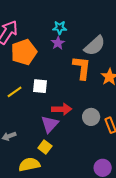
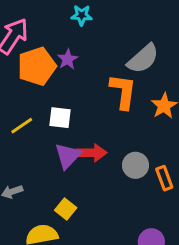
cyan star: (60, 28) -> (82, 15), moved
purple star: (58, 43) -> (68, 59), moved
purple triangle: (50, 124) -> (68, 156), moved

